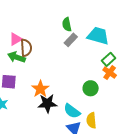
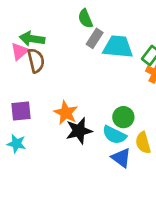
cyan trapezoid: (98, 36) -> (118, 47), moved
green arrow: (16, 57) -> (32, 39), moved
green circle: (91, 88) -> (123, 117), moved

